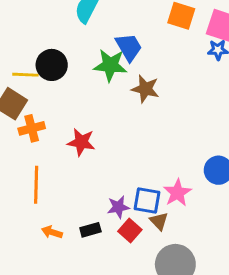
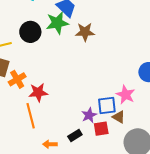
black circle: (52, 65) -> (30, 32), moved
red star: (81, 142) -> (38, 92), moved
red square: (130, 231) -> (101, 129), turned -35

